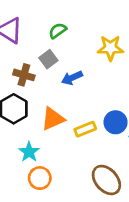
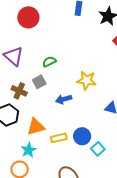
blue arrow: (72, 78) -> (64, 99), moved
cyan star: (29, 152) -> (28, 150), moved

